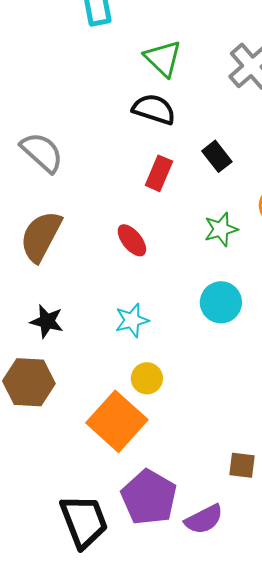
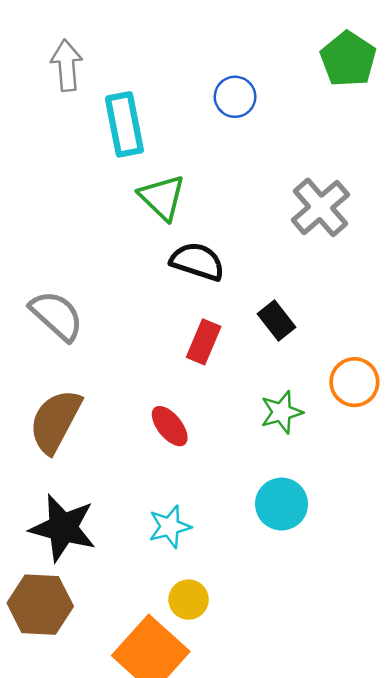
green triangle: (163, 58) -> (162, 197), moved
black star: (47, 321) -> (63, 528), size x1.6

